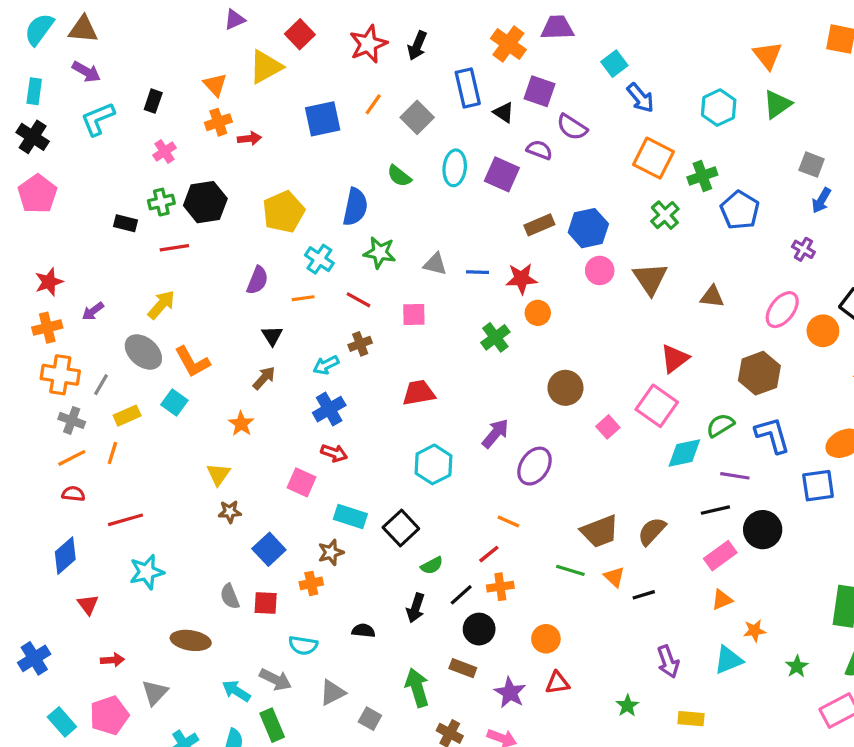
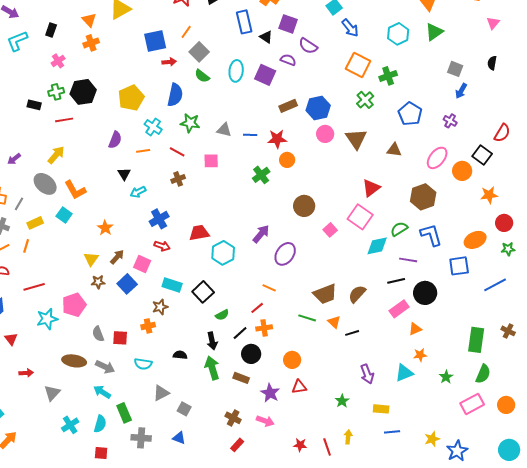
gray square: (417, 117) -> (199, 52), moved
red arrow: (249, 139) -> (169, 62), moved
blue pentagon: (740, 210) -> (410, 114), moved
cyan arrow: (326, 365) -> (138, 192), moved
brown arrow: (264, 378) -> (117, 257), moved
red trapezoid: (419, 393) -> (199, 233), moved
blue square: (269, 549) -> (127, 284), moved
orange triangle: (722, 600) -> (415, 329), moved
black arrow: (416, 608) -> (212, 341), turned -30
gray arrow: (275, 680) -> (105, 367), moved
green arrow: (417, 688) -> (212, 368), moved
pink pentagon: (109, 715) -> (74, 305), moved

